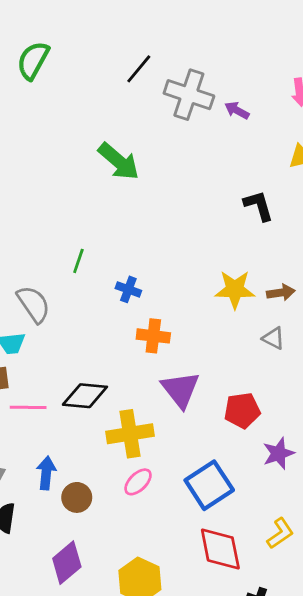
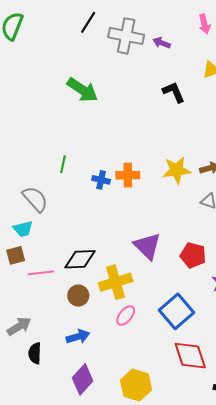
black L-shape: (259, 206) -> (174, 92), moved
orange cross: (153, 336) -> (128, 175), moved
red pentagon: (242, 410) -> (193, 255), turned 30
blue arrow: (46, 473) -> (78, 337), moved, turned 75
brown circle: (77, 497) -> (78, 296), moved

